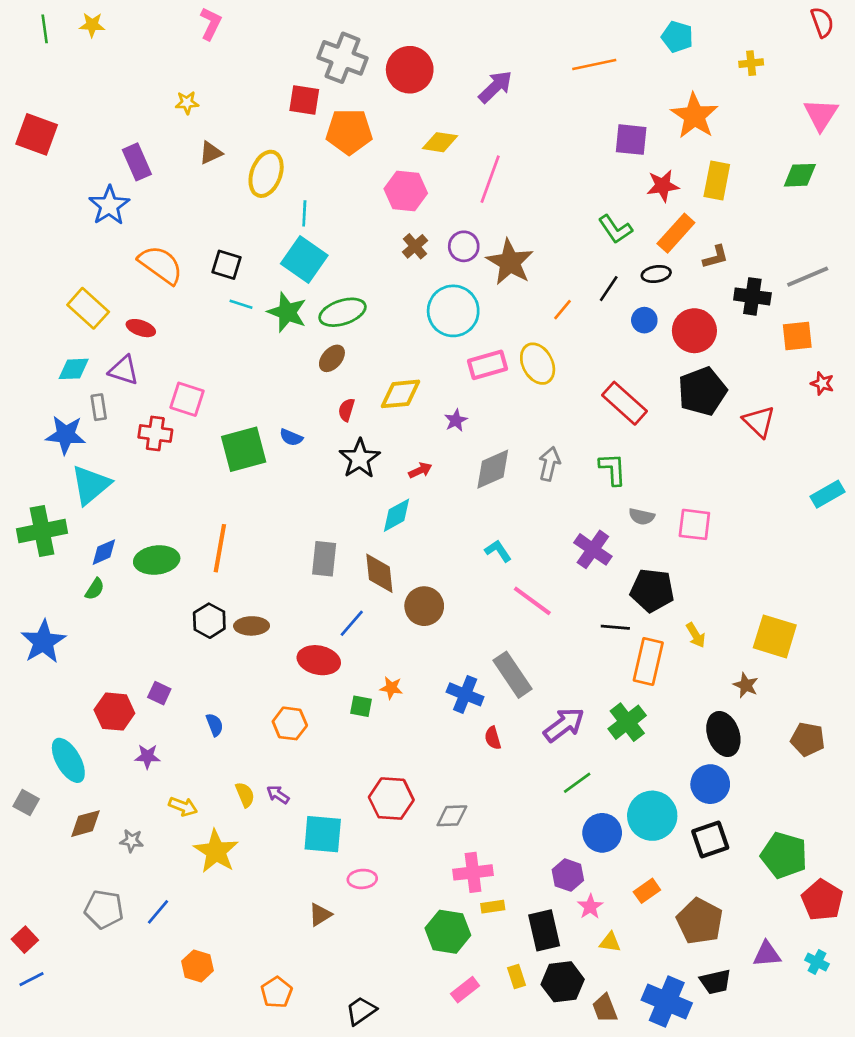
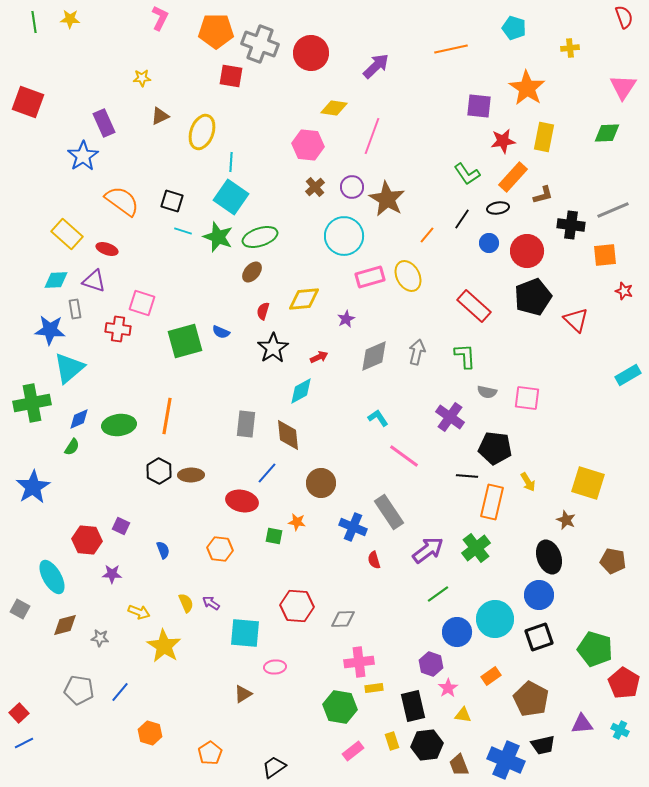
orange pentagon: (349, 132) -> (216, 31), moved
brown circle: (424, 606) -> (321, 483), moved

